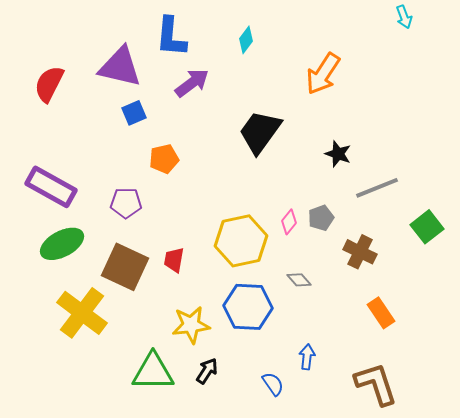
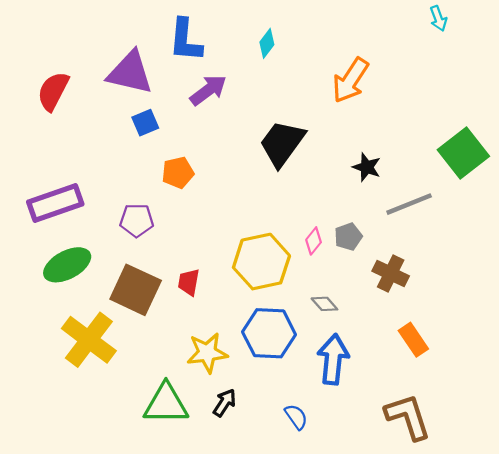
purple rectangle: (51, 187) -> (55, 203), turned -48
green square: (427, 227) -> (463, 153), moved, size x1.4
blue arrow: (307, 357) -> (333, 359), moved, size x1.8

